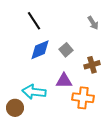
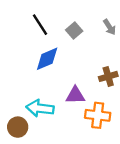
gray square: (66, 50) -> (74, 31), moved

